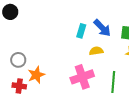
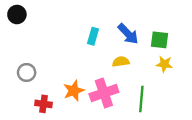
cyan rectangle: (81, 31) -> (93, 36), moved
orange star: (36, 75) -> (74, 91), moved
red cross: (19, 86) -> (43, 104), moved

